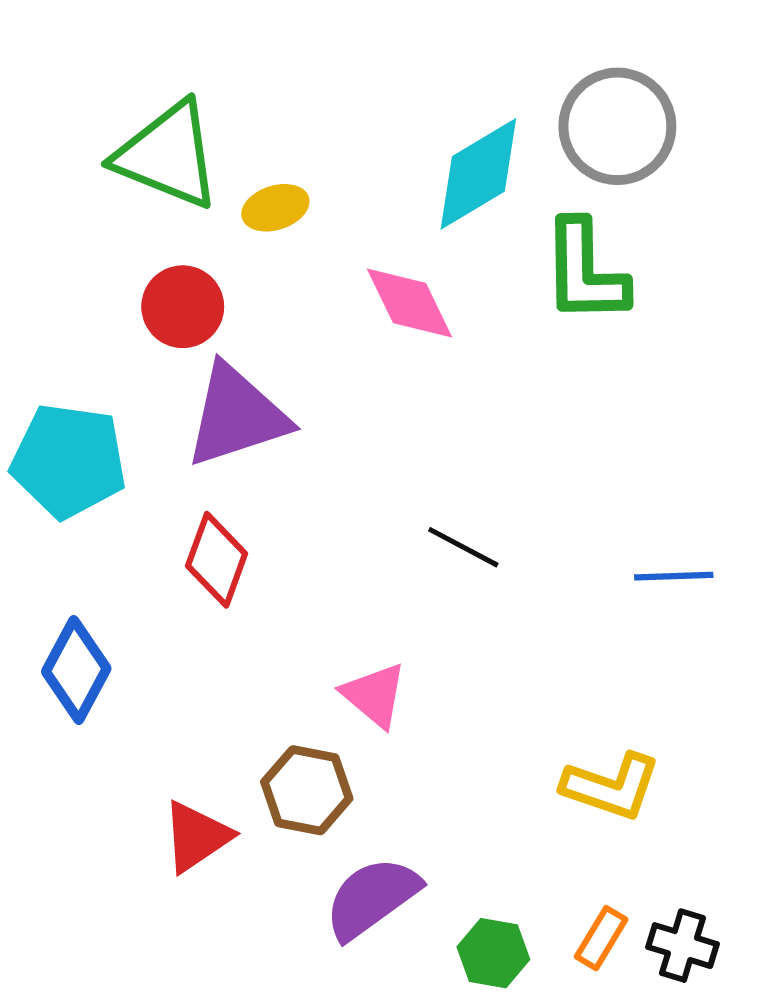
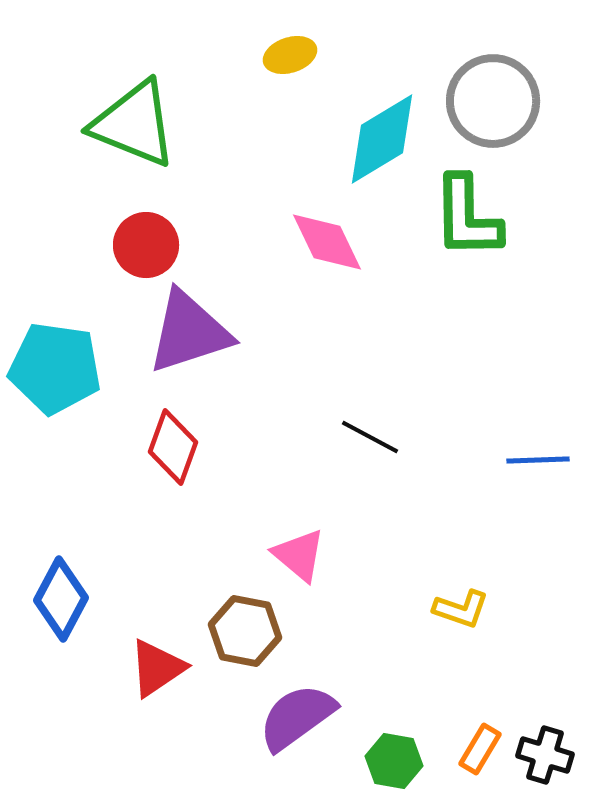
yellow ellipse: (275, 208) -> (290, 55), moved
blue diamond: (76, 670) -> (61, 599), moved
yellow L-shape: (611, 786) -> (461, 609), moved, size x0.7

